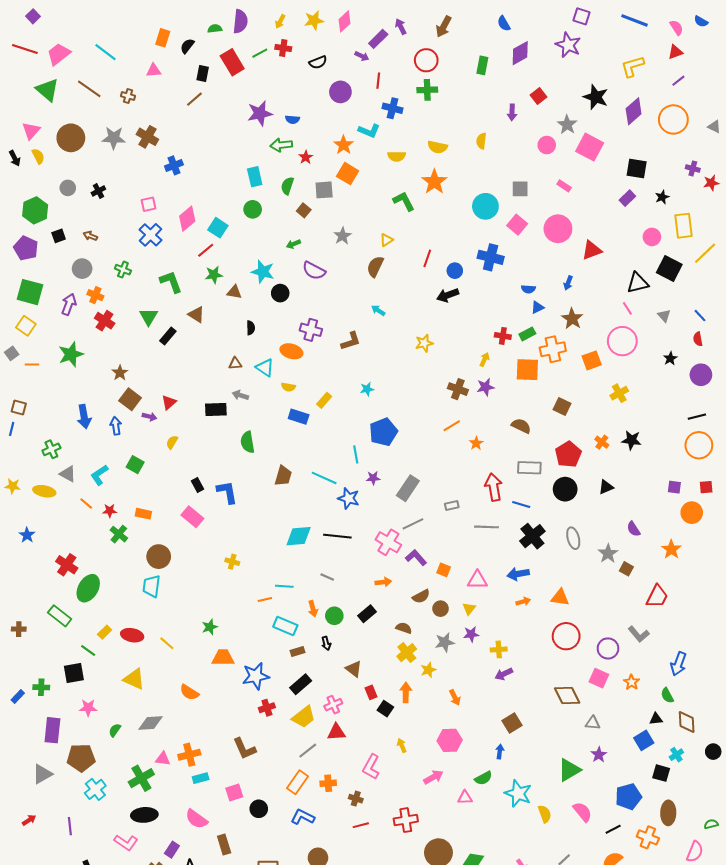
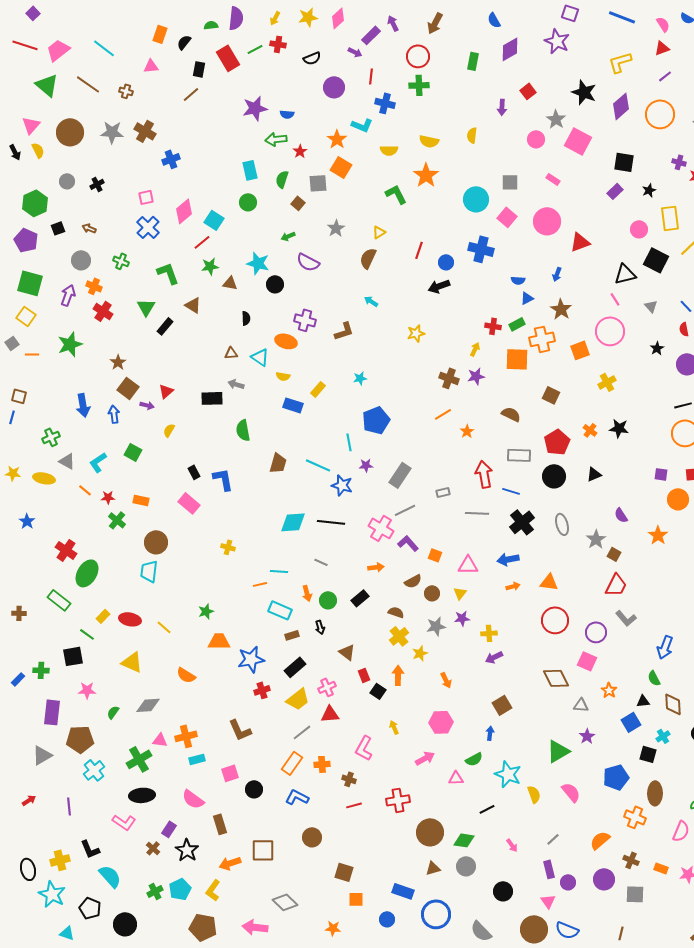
red trapezoid: (657, 596) -> (616, 585), moved
orange star: (631, 682) -> (609, 690), moved
black line: (613, 829) -> (487, 809), moved

